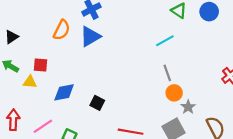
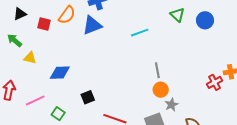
cyan line: (165, 41) -> (140, 33), moved
red square: (41, 65) -> (44, 24), moved
black square: (97, 103) -> (88, 97), moved, turned 32

